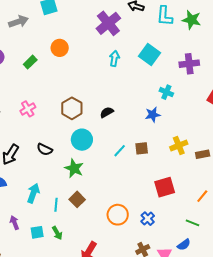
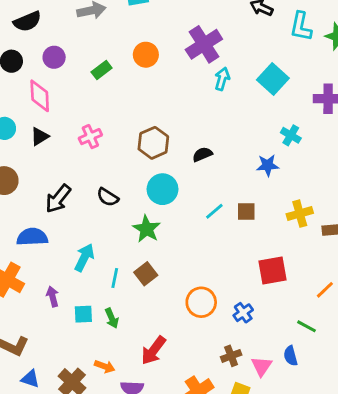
purple cross: (108, 23) -> (204, 44), moved
blue semicircle: (184, 245) -> (291, 356), turned 104

